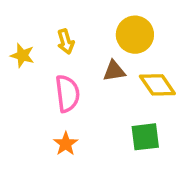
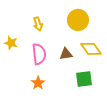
yellow star: (22, 55) -> (11, 43), moved
brown triangle: (114, 71) -> (66, 54), moved

